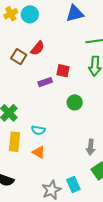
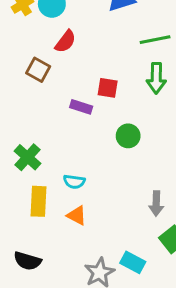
red semicircle: (38, 48) -> (65, 41), moved
purple rectangle: (45, 82) -> (81, 107), turned 40
cyan rectangle: (73, 185) -> (133, 262), turned -35

